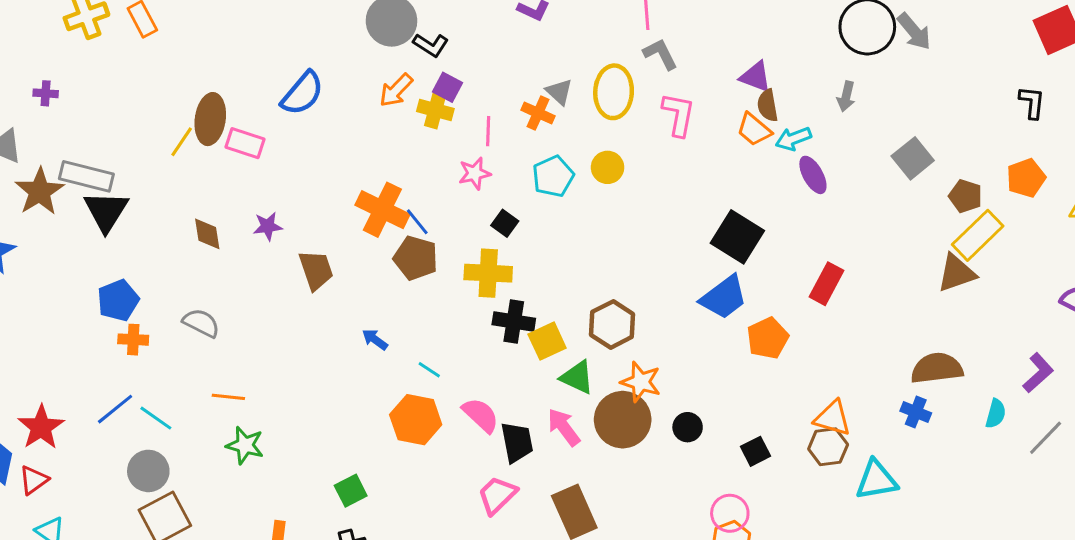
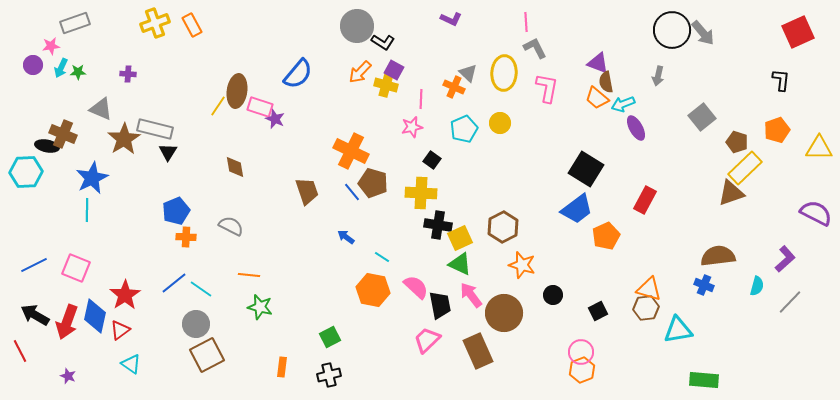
black triangle: (106, 211) -> (168, 152), size x0.6
blue line: (417, 222) -> (352, 192), moved
purple star: (268, 226) -> (275, 119), moved, turned 30
green triangle: (577, 377) -> (460, 264), moved
brown circle: (623, 420) -> (504, 313), moved

